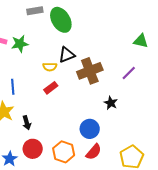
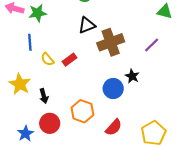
yellow semicircle: (50, 67) -> (47, 59), moved, turned 48
blue line: (13, 87) -> (30, 42), moved
blue circle: (90, 129) -> (113, 89), moved
orange hexagon: (64, 152) -> (82, 111), moved

